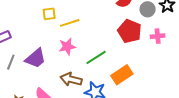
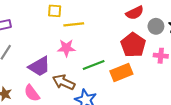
purple trapezoid: (36, 58) -> (39, 66), moved
orange rectangle: (122, 75) -> (121, 73), moved

